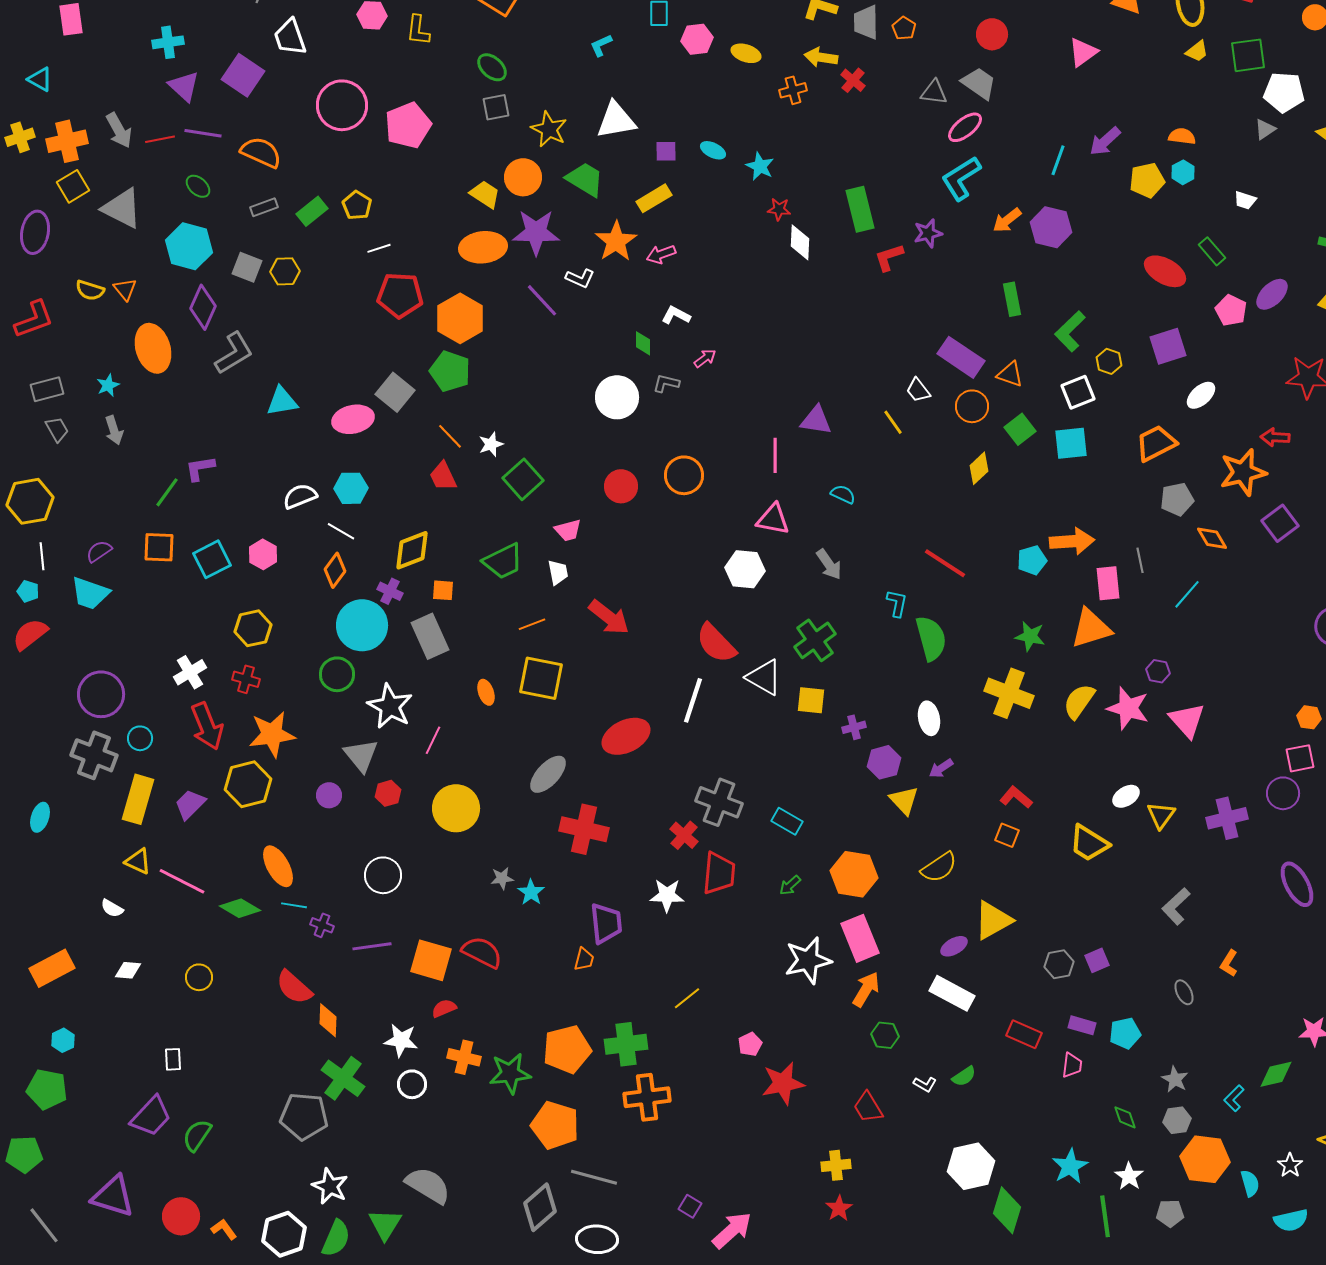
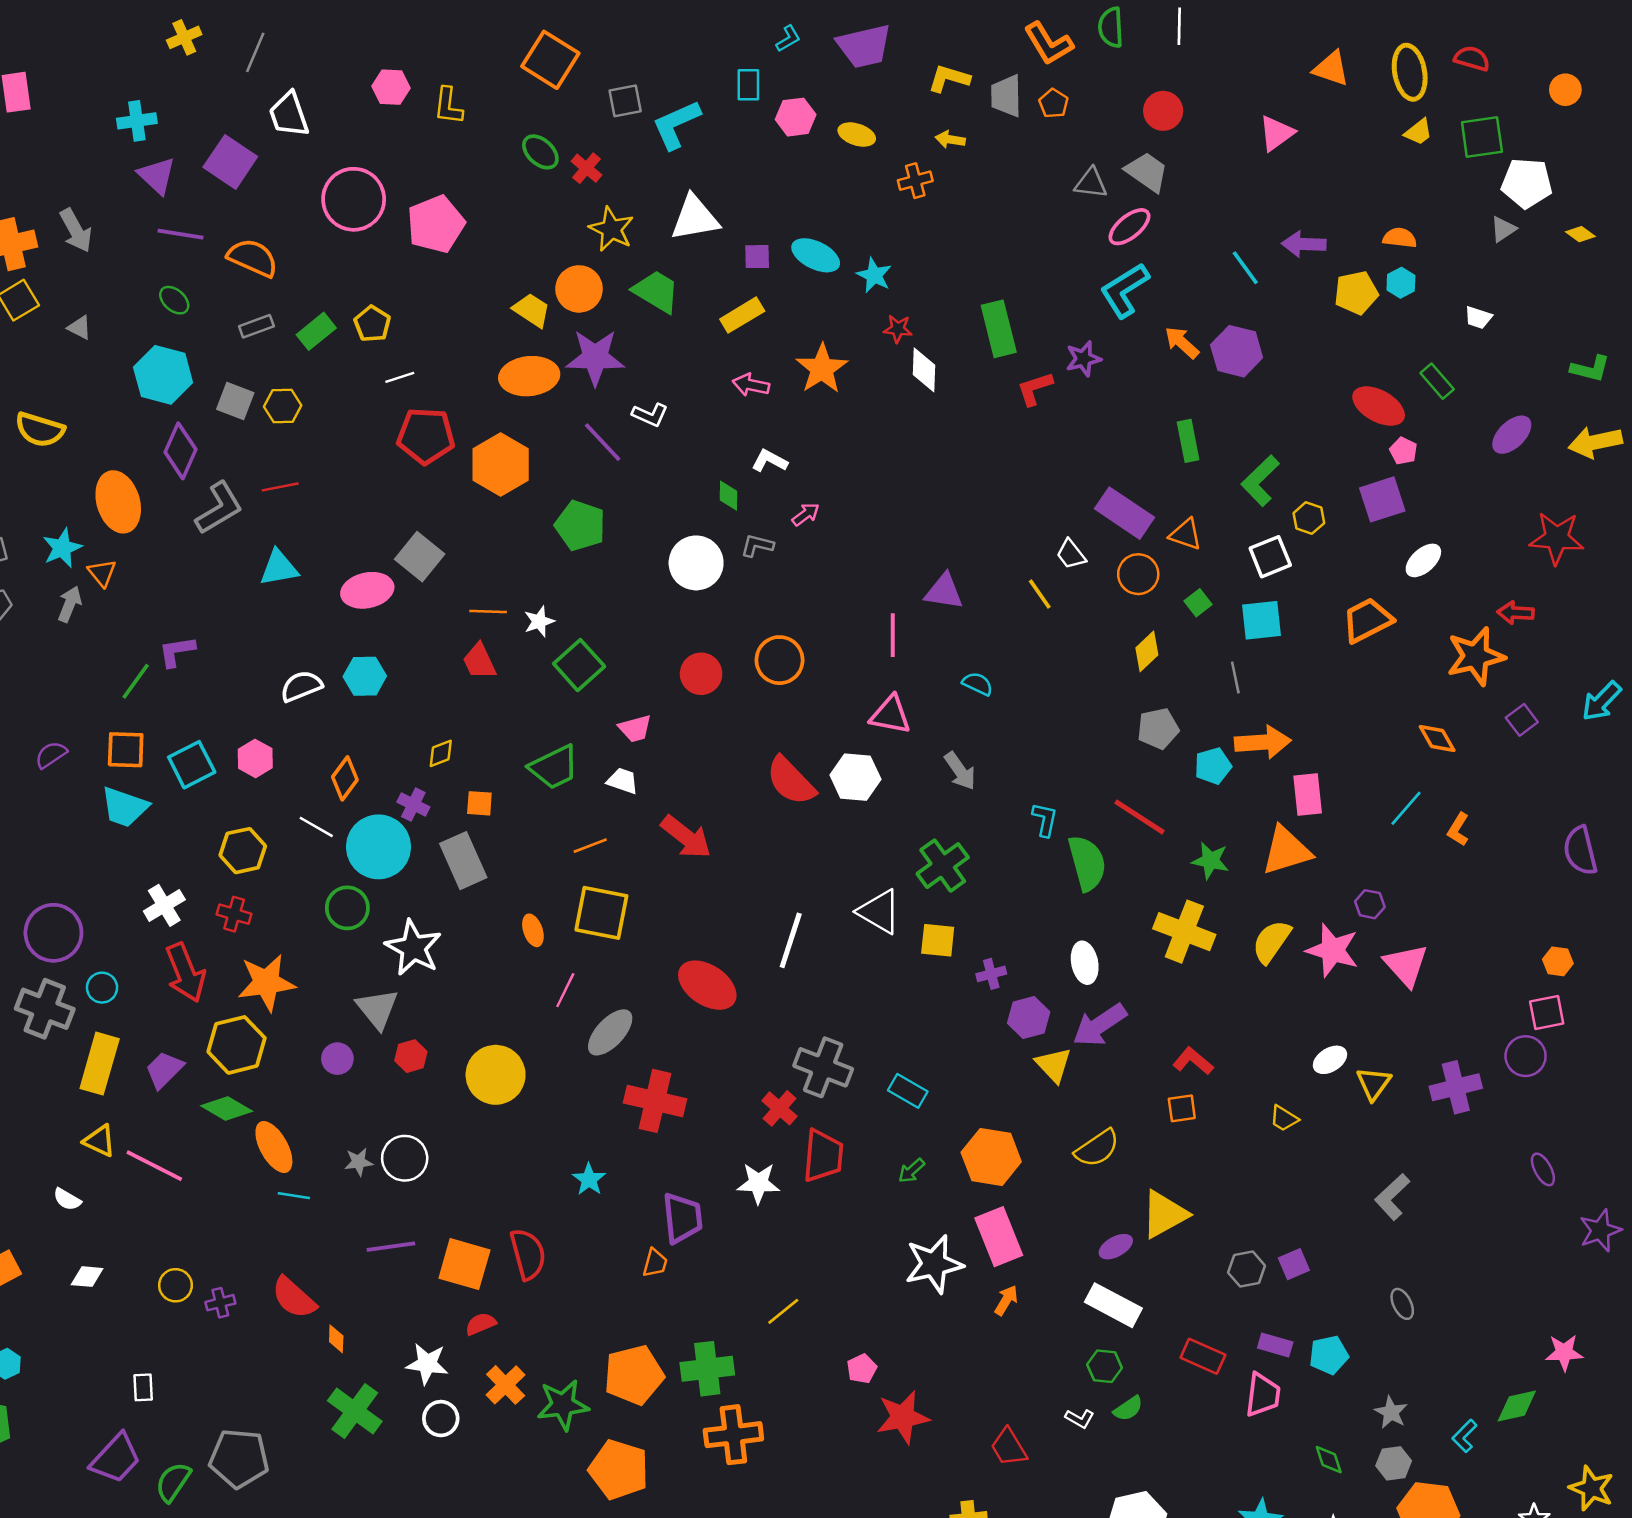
cyan L-shape: (601, 45) -> (676, 125), size x1.8
yellow arrow: (821, 57) -> (950, 139), size x0.7
red cross: (853, 80) -> (586, 168), moved
gray square: (496, 107) -> (625, 101), moved
red line: (160, 139) -> (280, 487), moved
purple arrow: (1105, 141) -> (1304, 244), turned 44
cyan ellipse: (713, 150) -> (816, 255), size x1.5
cyan line: (1058, 160) -> (1245, 268), turned -56
gray triangle: (122, 208) -> (80, 328), size x0.5
orange arrow: (1007, 220) -> (1182, 342), turned 80
orange star: (616, 241) -> (822, 369), moved
pink arrow: (661, 254) -> (751, 385), turned 32
orange triangle: (125, 289) -> (102, 573), moved
yellow semicircle: (90, 290) -> (40, 430), size x1.4
pink pentagon: (1231, 310) -> (1403, 451), moved, size x0.7
green pentagon: (450, 371) -> (580, 526), moved
cyan star: (108, 385) -> (62, 548), size x1.4
green square: (1020, 429) -> (1198, 603), size x0.7
gray arrow: (114, 430) -> (70, 604), turned -140
orange line: (450, 436) -> (488, 611), turned -44
gray pentagon: (1177, 499) -> (1158, 729), moved
purple square: (1280, 523) -> (1522, 720), size x0.7
white line: (341, 531) -> (316, 827), moved
yellow diamond: (412, 550) -> (441, 753), size x0.6
gray line: (1140, 560) -> (1235, 678), moved
red line: (945, 563) -> (1139, 817), moved
white trapezoid: (558, 572) -> (623, 781), turned -60
cyan trapezoid: (90, 593) -> (124, 807), moved
red semicircle: (716, 643) -> (791, 781), moved
red ellipse: (626, 736) -> (707, 985), turned 60
pink line: (433, 740) -> (565, 990), moved
purple arrow: (941, 768) -> (1100, 1025), size x1.8
orange square: (1007, 835) -> (1182, 1108), turned -30
yellow trapezoid: (1089, 843) -> (1284, 1118), size x0.6
gray star: (502, 878) -> (359, 1162), moved
purple ellipse: (1297, 884) -> (1543, 1169), size x0.6
green diamond: (240, 908) -> (227, 1108), moved
purple cross: (322, 925) -> (220, 1303), moved, turned -35
red semicircle: (482, 952) -> (528, 1254), turned 48
orange L-shape: (1229, 963) -> (1458, 829), moved
orange arrow: (866, 989) -> (1006, 1300), size x0.7
orange diamond: (328, 1020) -> (336, 1339), size x0.7
green hexagon: (885, 1035) -> (1105, 1366), moved
orange cross: (464, 1057) -> (506, 1385), turned 32
pink trapezoid: (1072, 1065) -> (1263, 1395), size x1.4
gray pentagon: (304, 1116) -> (239, 1458), moved

